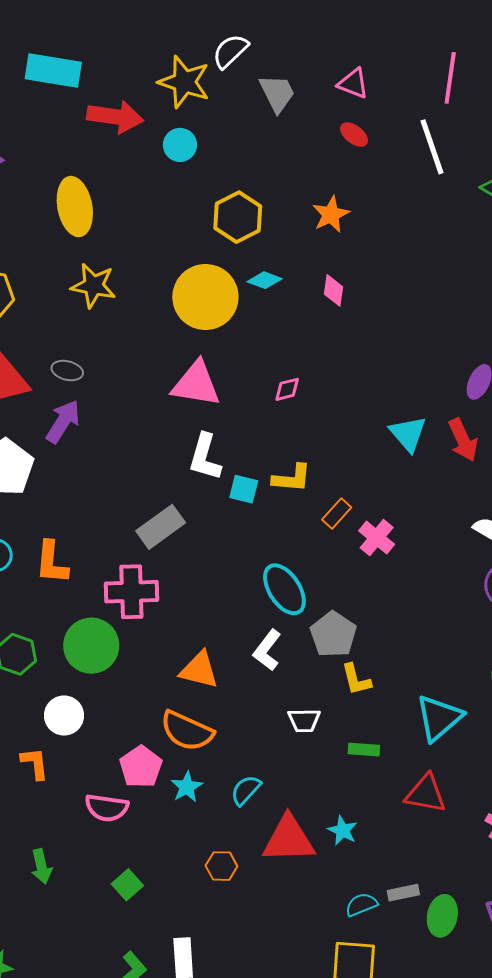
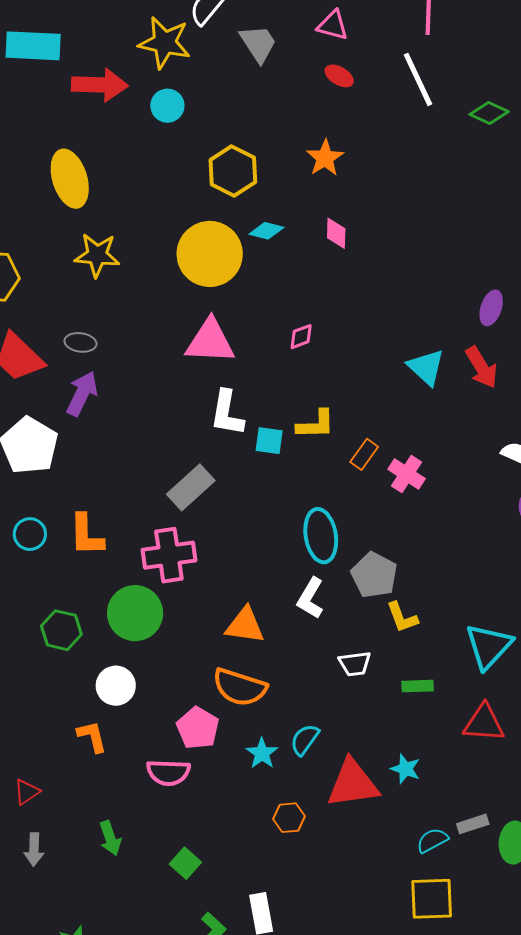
cyan ellipse: (284, 589) -> (321, 536), turned 30
cyan star: (187, 787) -> (262, 753), moved
green square: (127, 885) -> (185, 863), moved

